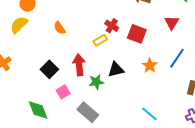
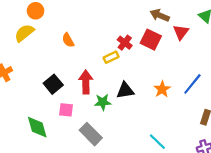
red triangle: (172, 23) -> (181, 32), moved
red square: (137, 34) -> (151, 40), moved
pink square: (63, 92) -> (66, 110), turned 32

